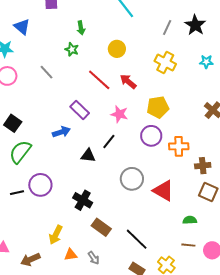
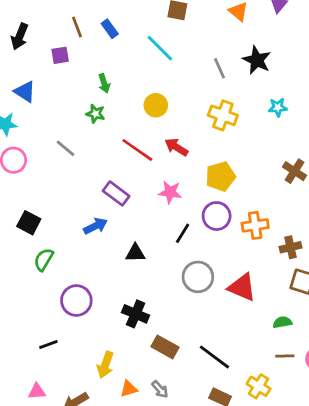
gray line: (167, 28) -> (219, 68), turned -42
black line: (109, 142) -> (183, 233), moved
green semicircle: (20, 152) -> (44, 260), size x0.7
black line: (17, 193) -> (48, 344), moved

